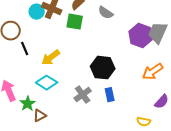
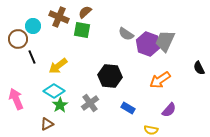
cyan circle: (37, 12) -> (33, 26), moved
gray semicircle: (106, 13) -> (126, 34), moved
blue rectangle: (110, 95) -> (128, 108), moved, turned -48
green star: (28, 104) -> (60, 105), moved

